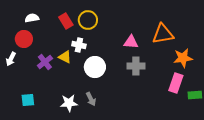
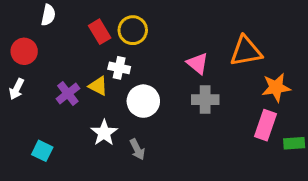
white semicircle: (32, 18) -> (48, 15), moved, turned 112
red circle: (24, 39) -> (24, 51), moved
pink triangle: (131, 42) -> (198, 63), turned 35
cyan square: (28, 100) -> (42, 151), turned 32
white star: (69, 103) -> (104, 133), moved, turned -30

